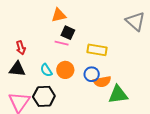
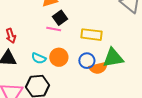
black square: (68, 33) -> (60, 18), turned 32
cyan semicircle: (46, 70) -> (39, 58), turned -32
green triangle: (118, 95) -> (113, 58), moved

